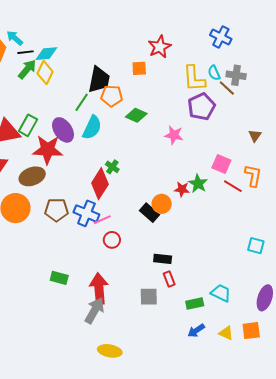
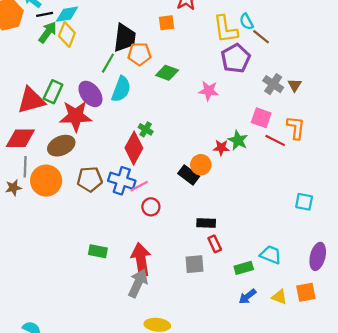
gray cross: (236, 75) -> (273, 84), moved, turned 30

